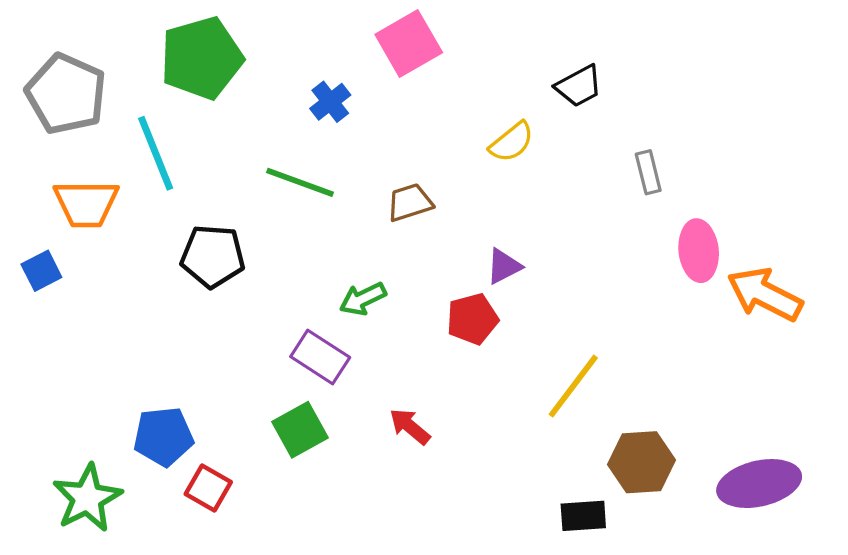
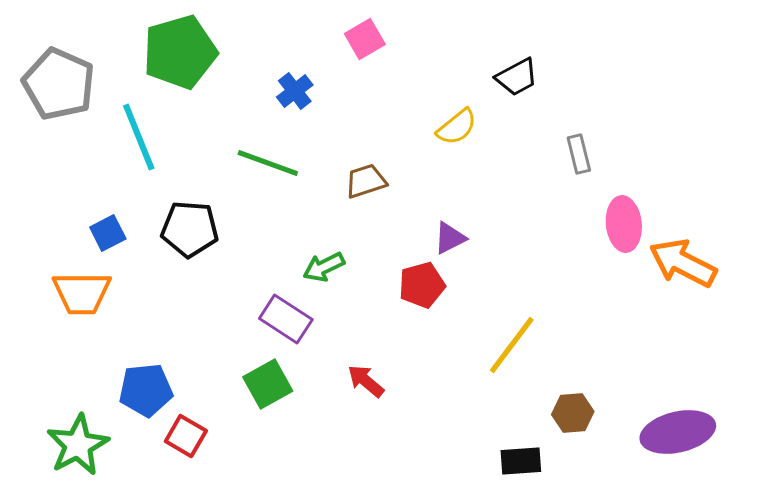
pink square: (409, 44) -> (365, 39), size x0.7
orange trapezoid: (86, 204) -> (82, 293), moved
blue square: (41, 271) -> (108, 233), moved
brown hexagon: (642, 462) -> (573, 413), size x0.7

